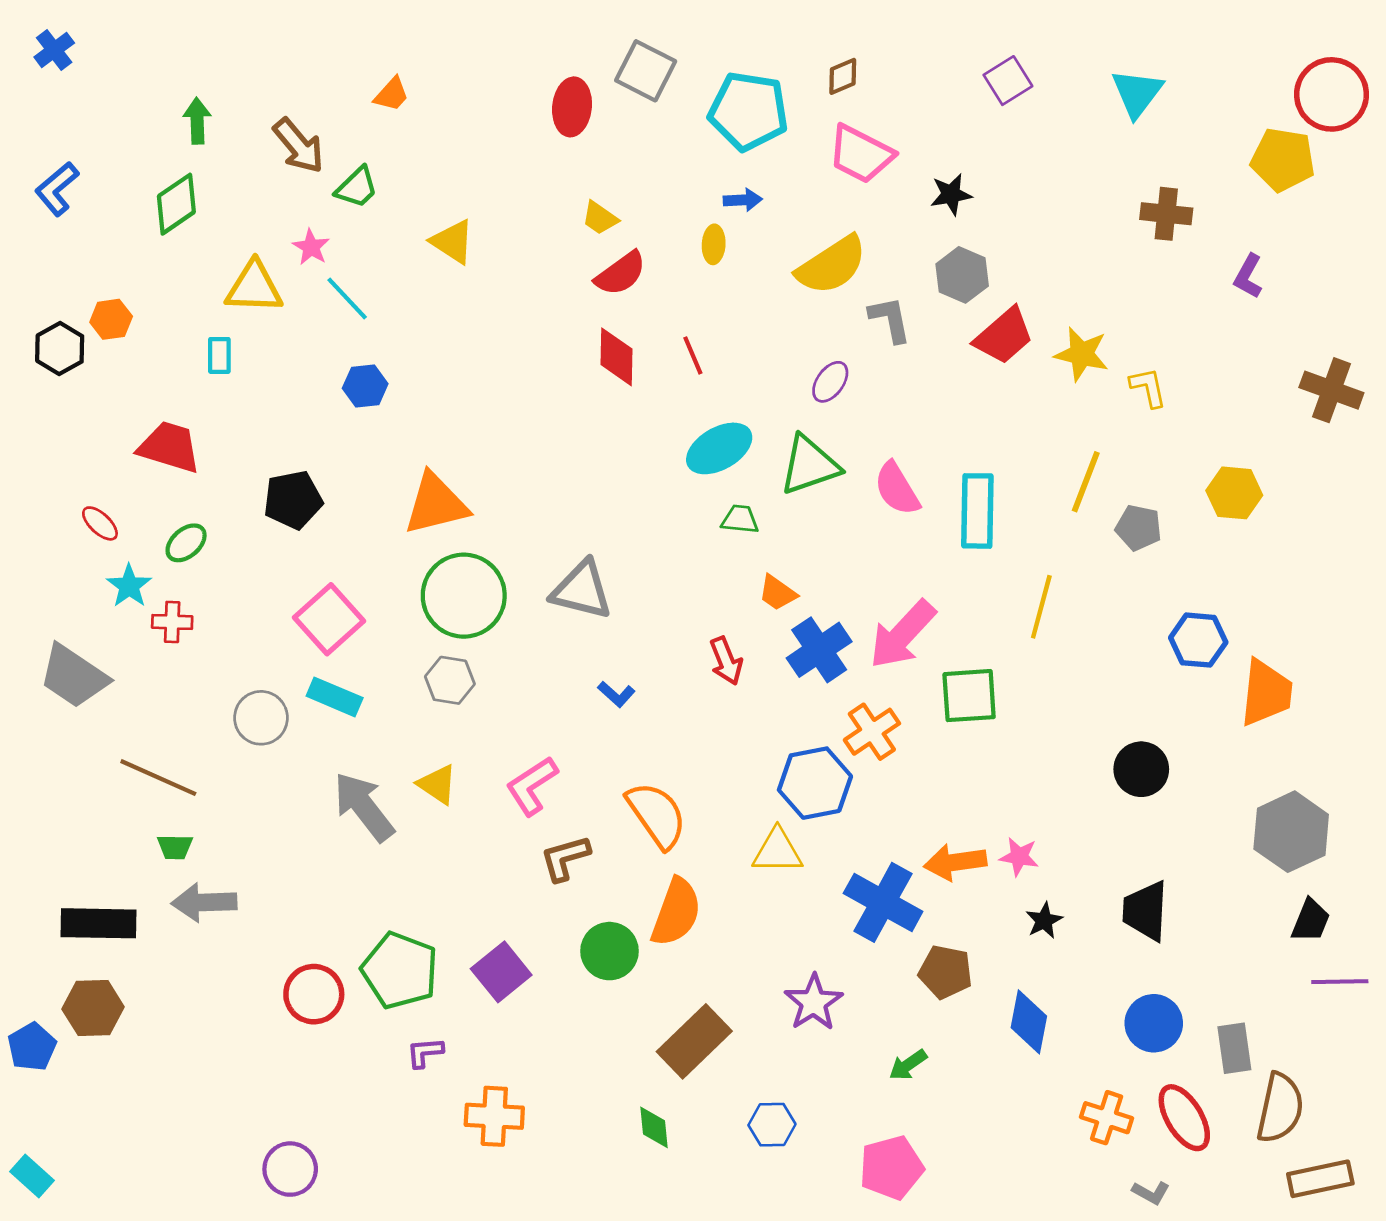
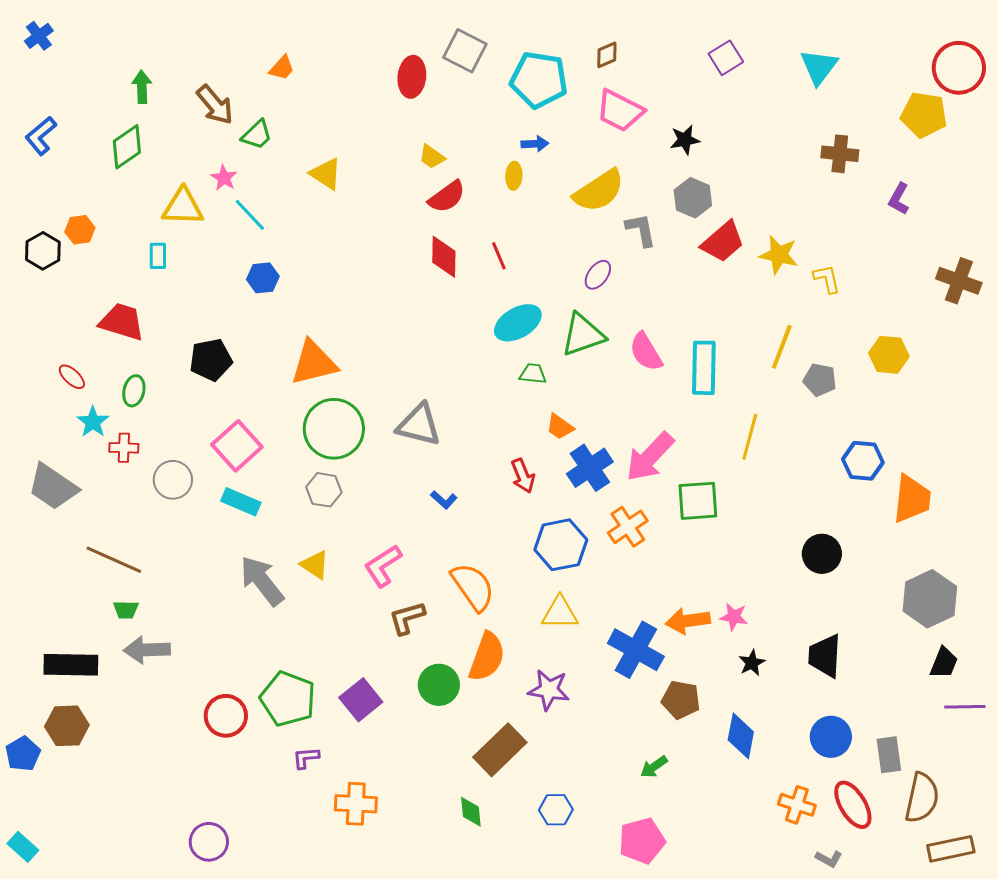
green ellipse: (186, 543) -> (134, 391), turned -36
gray circle: (261, 718) -> (173, 480), moved
blue hexagon: (815, 783) -> (561, 545), moved
purple star: (814, 1002) -> (549, 690), moved, turned -30

